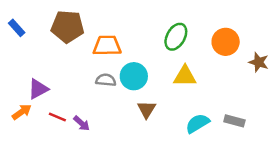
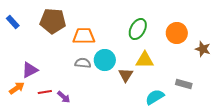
brown triangle: (147, 109) -> (126, 75), moved
red line: (57, 117) -> (45, 92), turned -32
gray rectangle: (234, 121) -> (184, 84), moved

